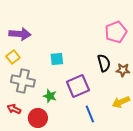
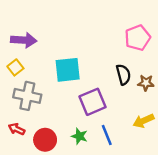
cyan square: (57, 59) -> (68, 70), size x1.6
green star: (50, 96) -> (79, 136), moved

